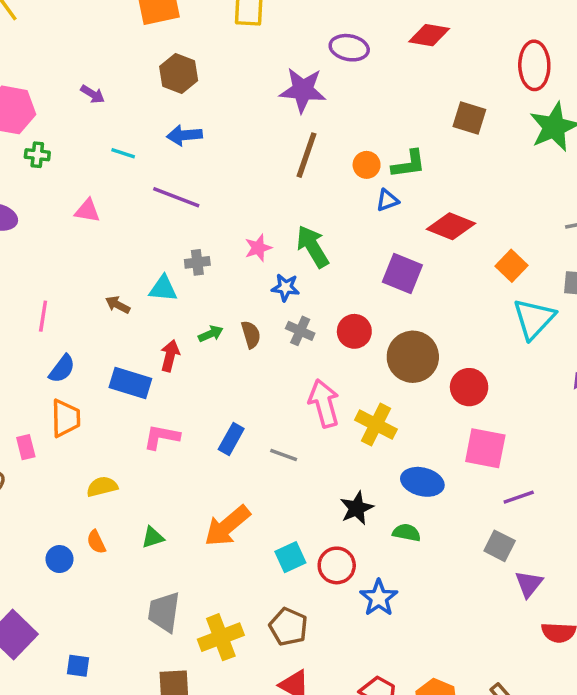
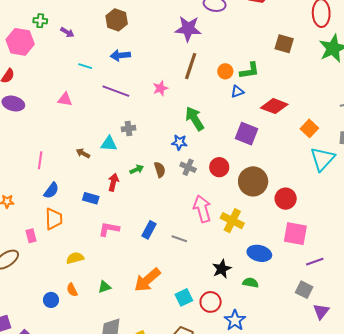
green cross: (37, 155) -> (40, 21), moved
pink star: (258, 248) -> (160, 88), moved
blue rectangle: (130, 383) -> (91, 198), size x0.7

